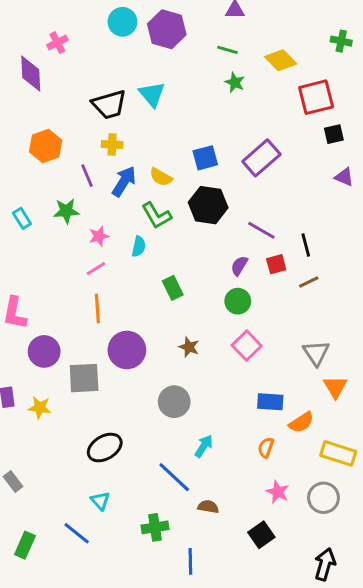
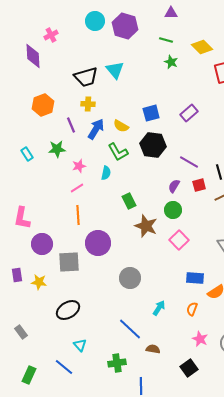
purple rectangle: (261, 158) -> (189, 113), size x0.7
brown star: (189, 347) -> (146, 226), moved, size x1.6
cyan arrow: (204, 446) -> (159, 308), moved
black ellipse: (105, 448) -> (68, 310), moved

